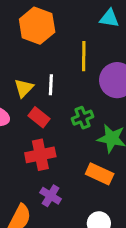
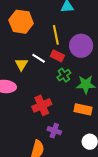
white line: (51, 85) -> (39, 58), turned -48
red rectangle: (39, 117) -> (57, 56), moved

